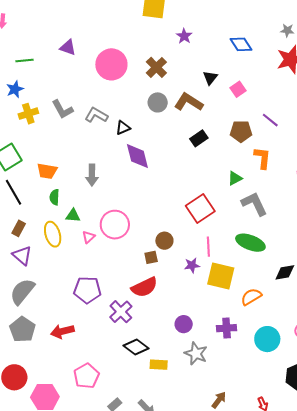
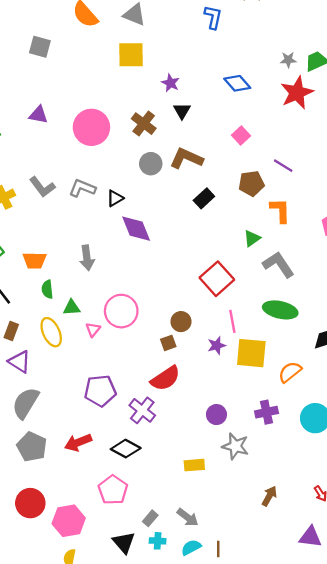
black triangle: (210, 78) -> (182, 111), moved
black diamond: (136, 347) -> (126, 449), moved

